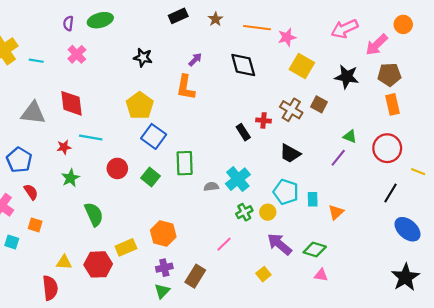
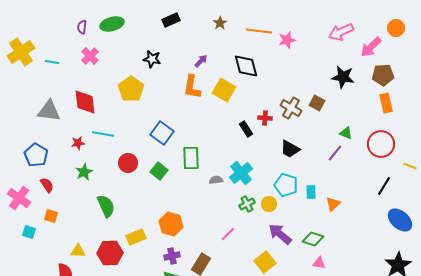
black rectangle: (178, 16) -> (171, 20), moved
yellow square: (302, 66) -> (224, 90), moved
yellow pentagon: (140, 105) -> (131, 89), moved
yellow square: (263, 274) -> (265, 262), size x1.5

